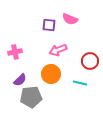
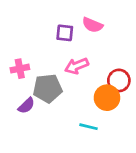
orange circle: (51, 74) -> (107, 98), moved
cyan line: (80, 83) -> (88, 127), moved
gray pentagon: (31, 97) -> (48, 88), moved

